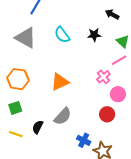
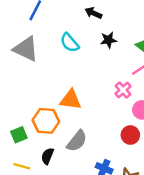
black arrow: (112, 14) -> (93, 13), moved
orange hexagon: (18, 79) -> (46, 121), moved
orange triangle: (60, 82) -> (71, 100), turned 36

